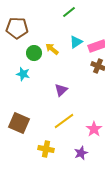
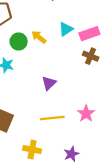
yellow line: (64, 121) -> (52, 118), turned 30
pink star: (94, 129) -> (86, 114), moved

